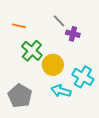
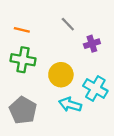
purple cross: (73, 34) -> (92, 44), moved, turned -32
green cross: (32, 51) -> (23, 60), moved, turned -30

